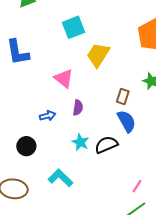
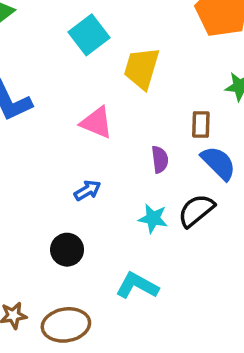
purple semicircle: (78, 108) -> (160, 159), moved

